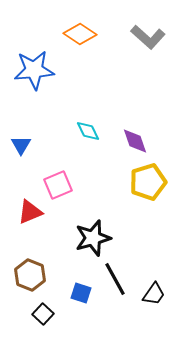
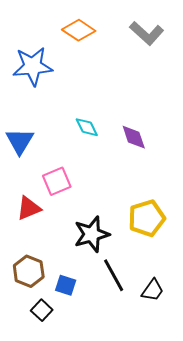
blue triangle: (21, 145) -> (20, 141), size x1.4
yellow pentagon: (148, 182) -> (147, 218), moved
blue square: (81, 293) -> (66, 285), moved

